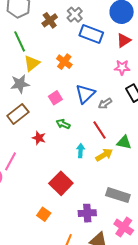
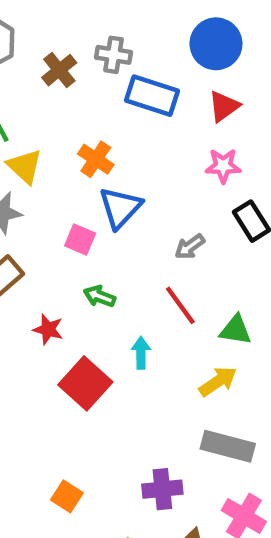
gray cross: (75, 15) -> (114, 55), turned -35
yellow triangle: (32, 63) -> (25, 166), turned -36
blue triangle: (85, 94) -> (120, 208), moved
pink square: (55, 98) -> (80, 239), turned -32
yellow arrow: (104, 155) -> (218, 381), moved
red square: (61, 183) -> (85, 383), moved

